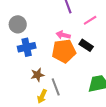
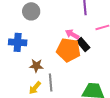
black rectangle: (86, 45) -> (83, 45), moved
blue cross: (27, 47) -> (18, 42), moved

